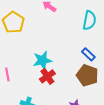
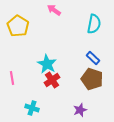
cyan star: (42, 60) -> (47, 64), turned -30

